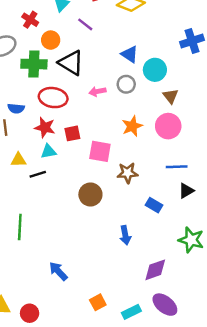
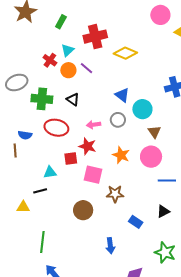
red cross: (30, 20) -> (50, 60), moved
orange circle: (51, 40) -> (68, 70), moved
black triangle: (71, 63) -> (73, 99), size x0.6
orange star: (132, 126) -> (121, 155), turned -30
red star: (45, 127) -> (87, 146), moved
yellow triangle: (19, 160) -> (23, 207), moved
blue line: (177, 167) -> (167, 181), moved
green line: (20, 227) -> (42, 242), moved

